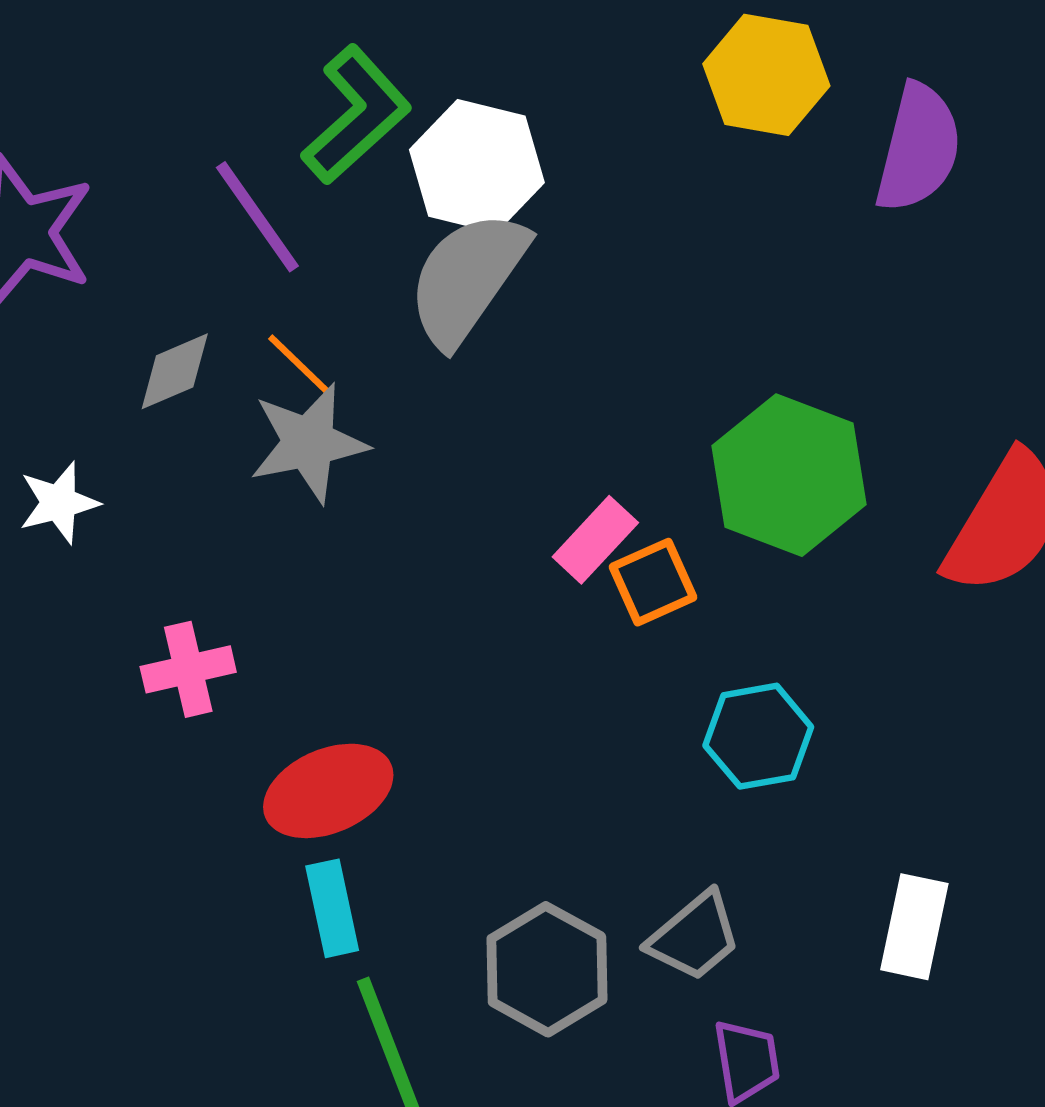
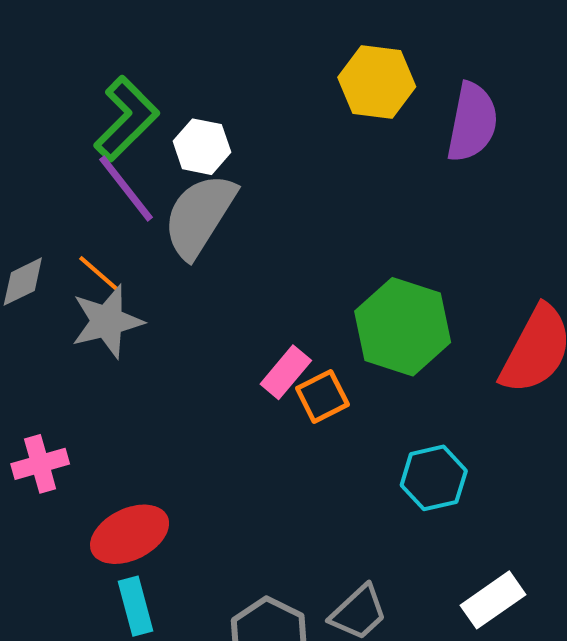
white hexagon: (477, 166) -> (202, 147), size x0.7
purple line: (257, 217) -> (126, 188), moved
cyan hexagon: (758, 736) -> (434, 478), moved
white rectangle: (914, 927) -> (493, 600), turned 46

